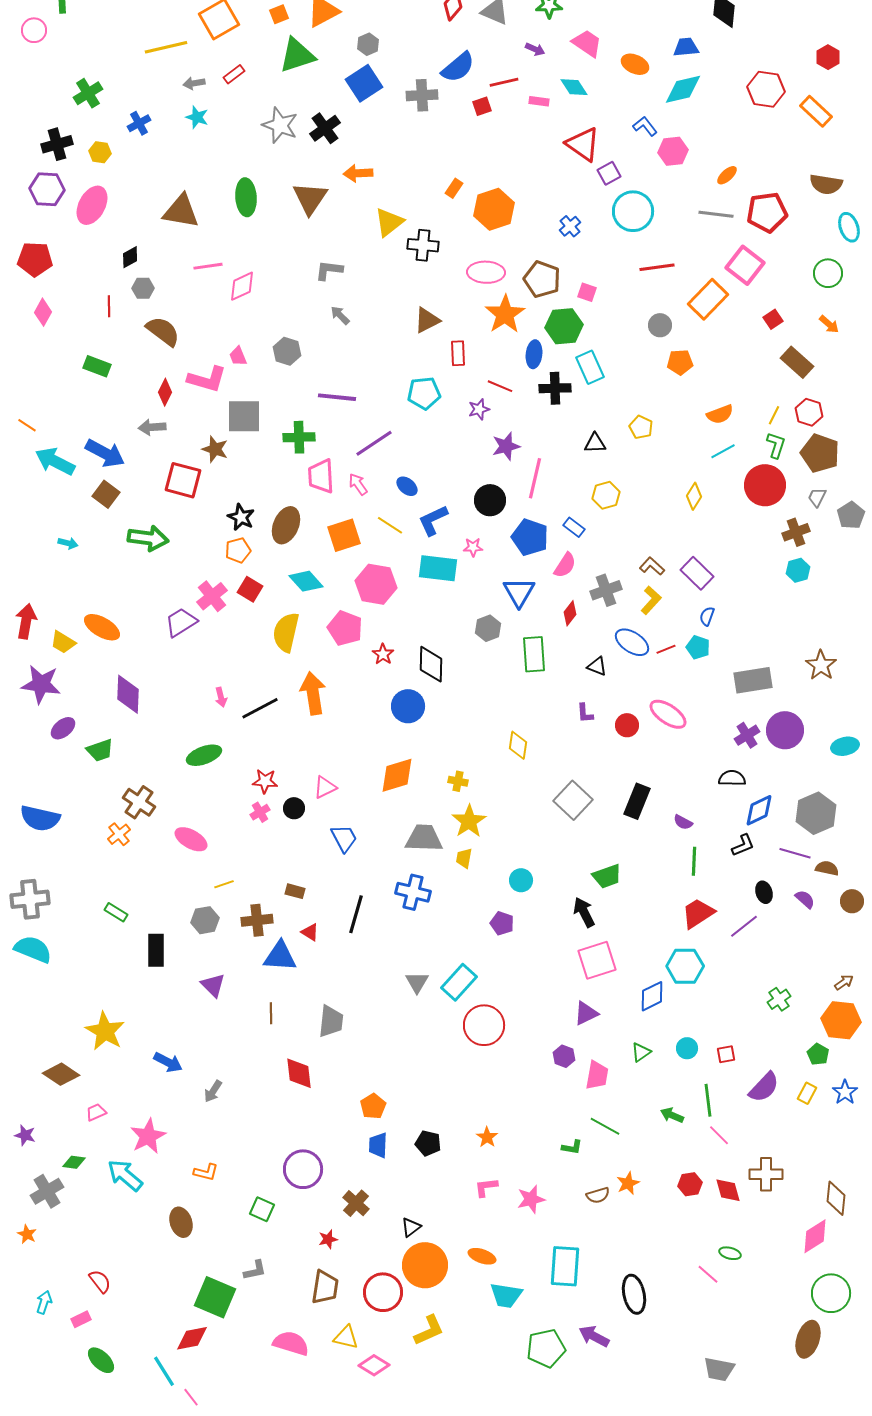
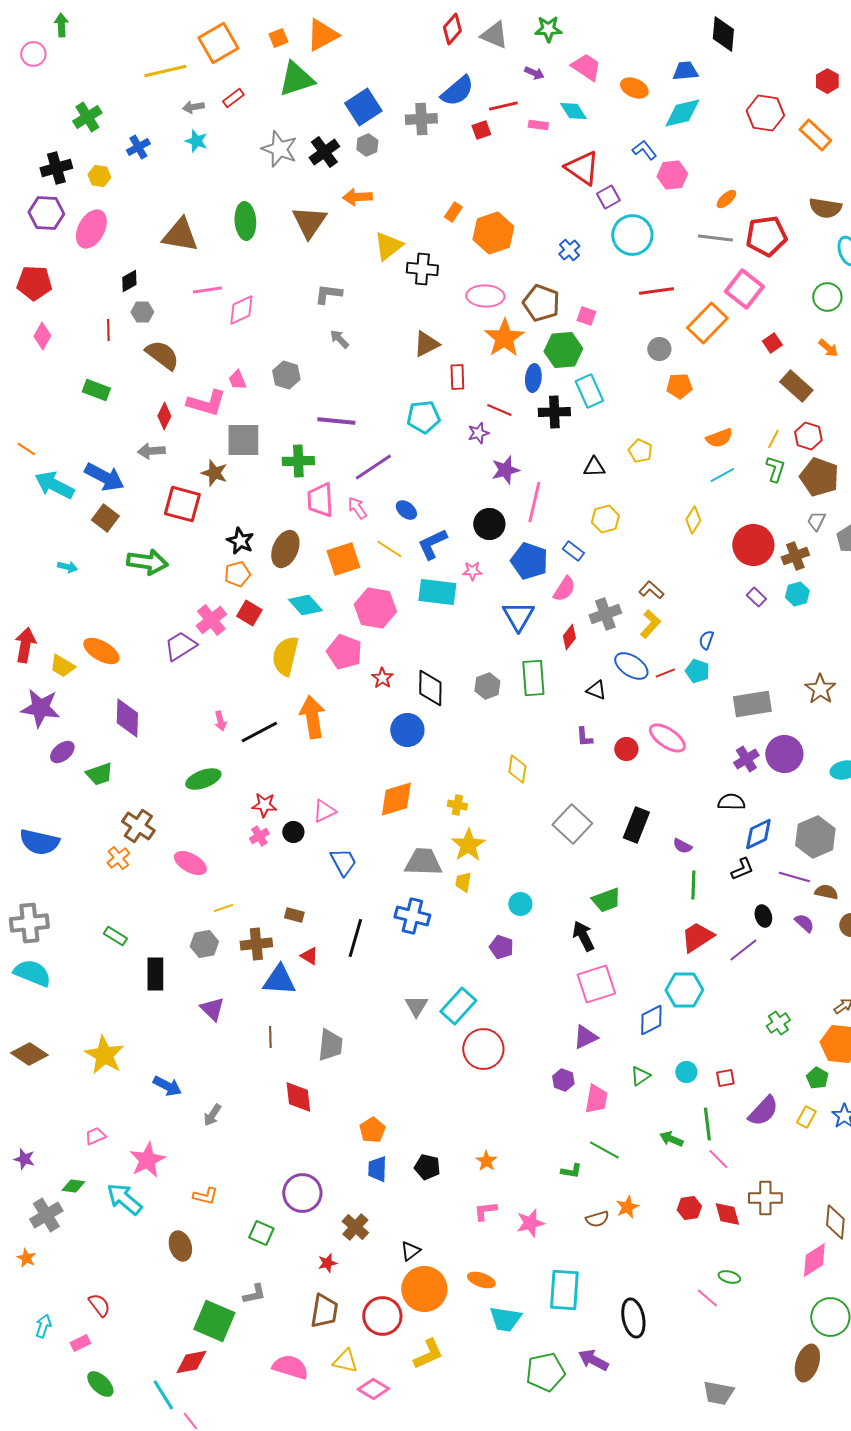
gray hexagon: (368, 44) -> (367, 145), moved
red circle: (765, 485) -> (753, 545), moved
purple rectangle: (697, 573) -> (756, 597), moved, size x0.6
gray hexagon: (488, 628) -> (487, 686), moved
brown diamond: (61, 1074) -> (29, 1054), moved

